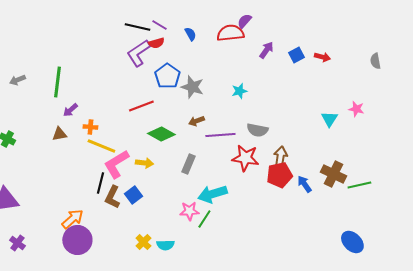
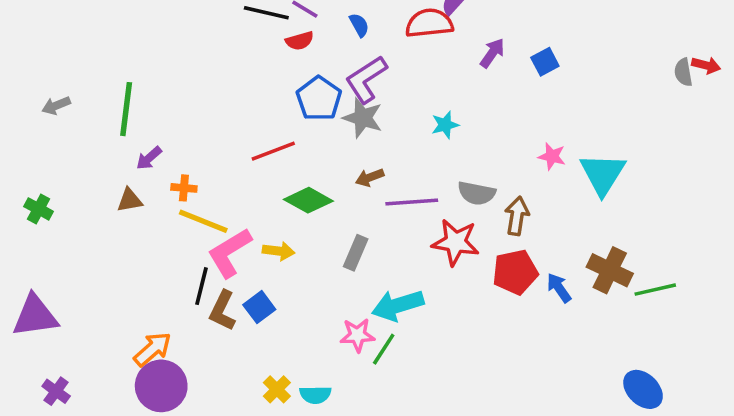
purple L-shape: (138, 53) -> (366, 79), moved
red arrow: (322, 57) -> (706, 65), moved
pink star: (356, 109) -> (552, 156), moved
cyan triangle: (329, 119) -> (603, 174), size x1.6
brown arrow: (280, 157) -> (517, 216), moved

